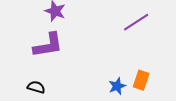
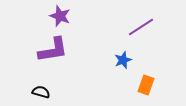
blue star: (117, 86) -> (123, 60), moved

